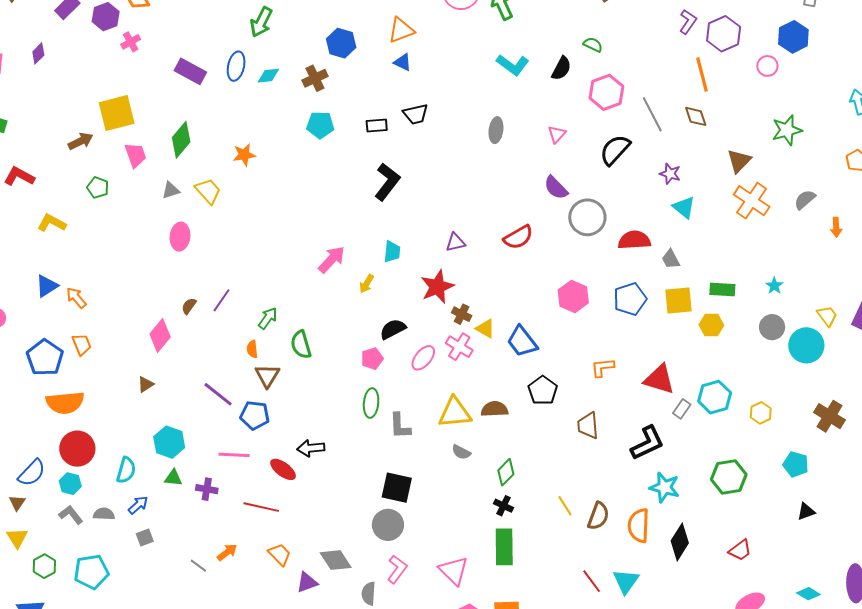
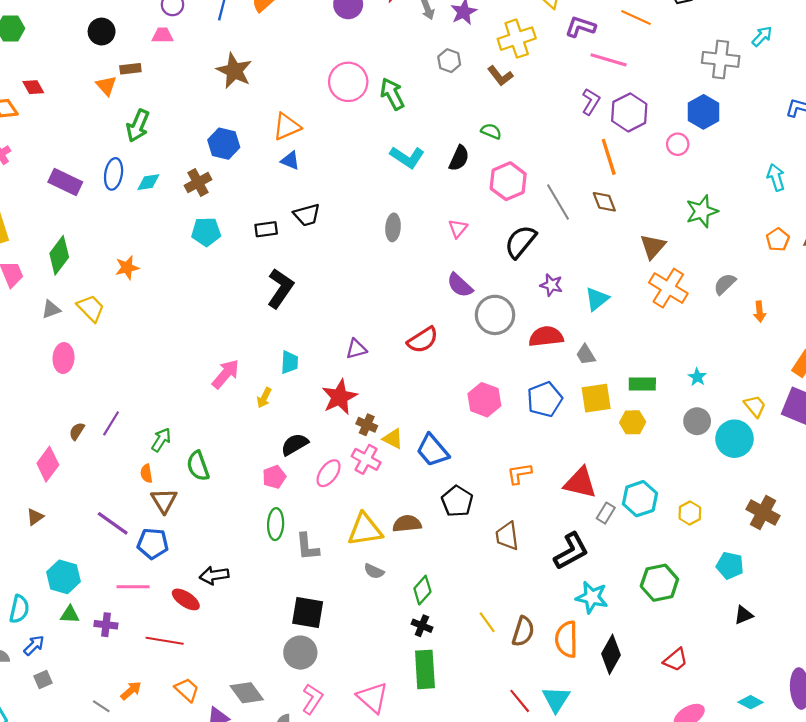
purple star: (670, 174) -> (551, 285), moved
cyan triangle: (684, 207) -> (597, 299), turned 45

